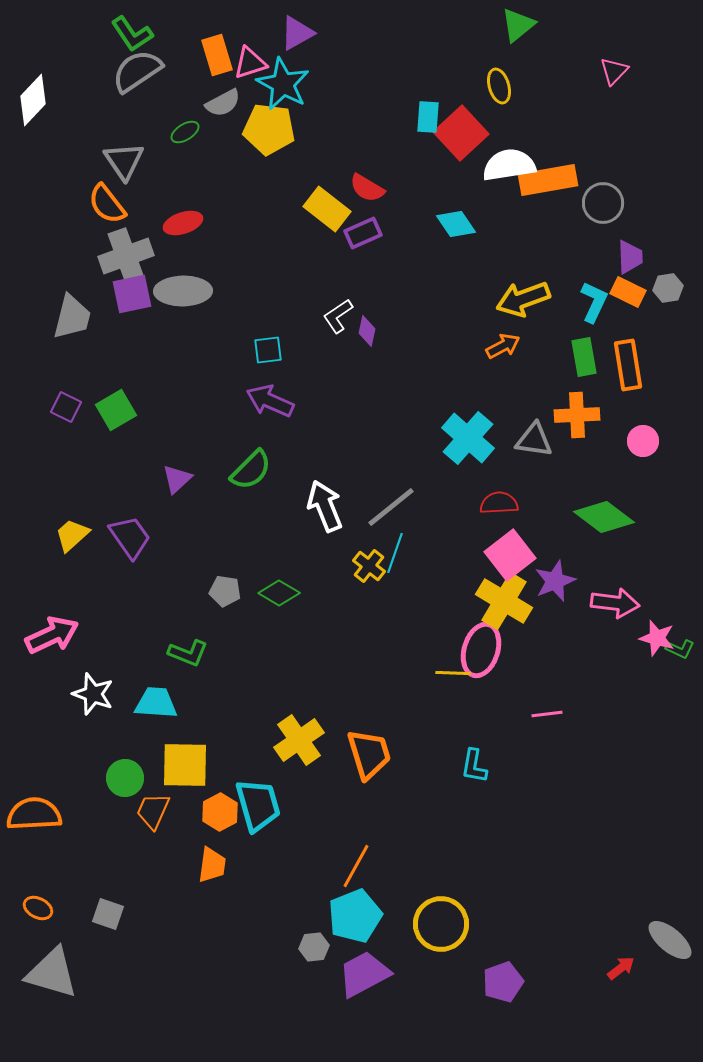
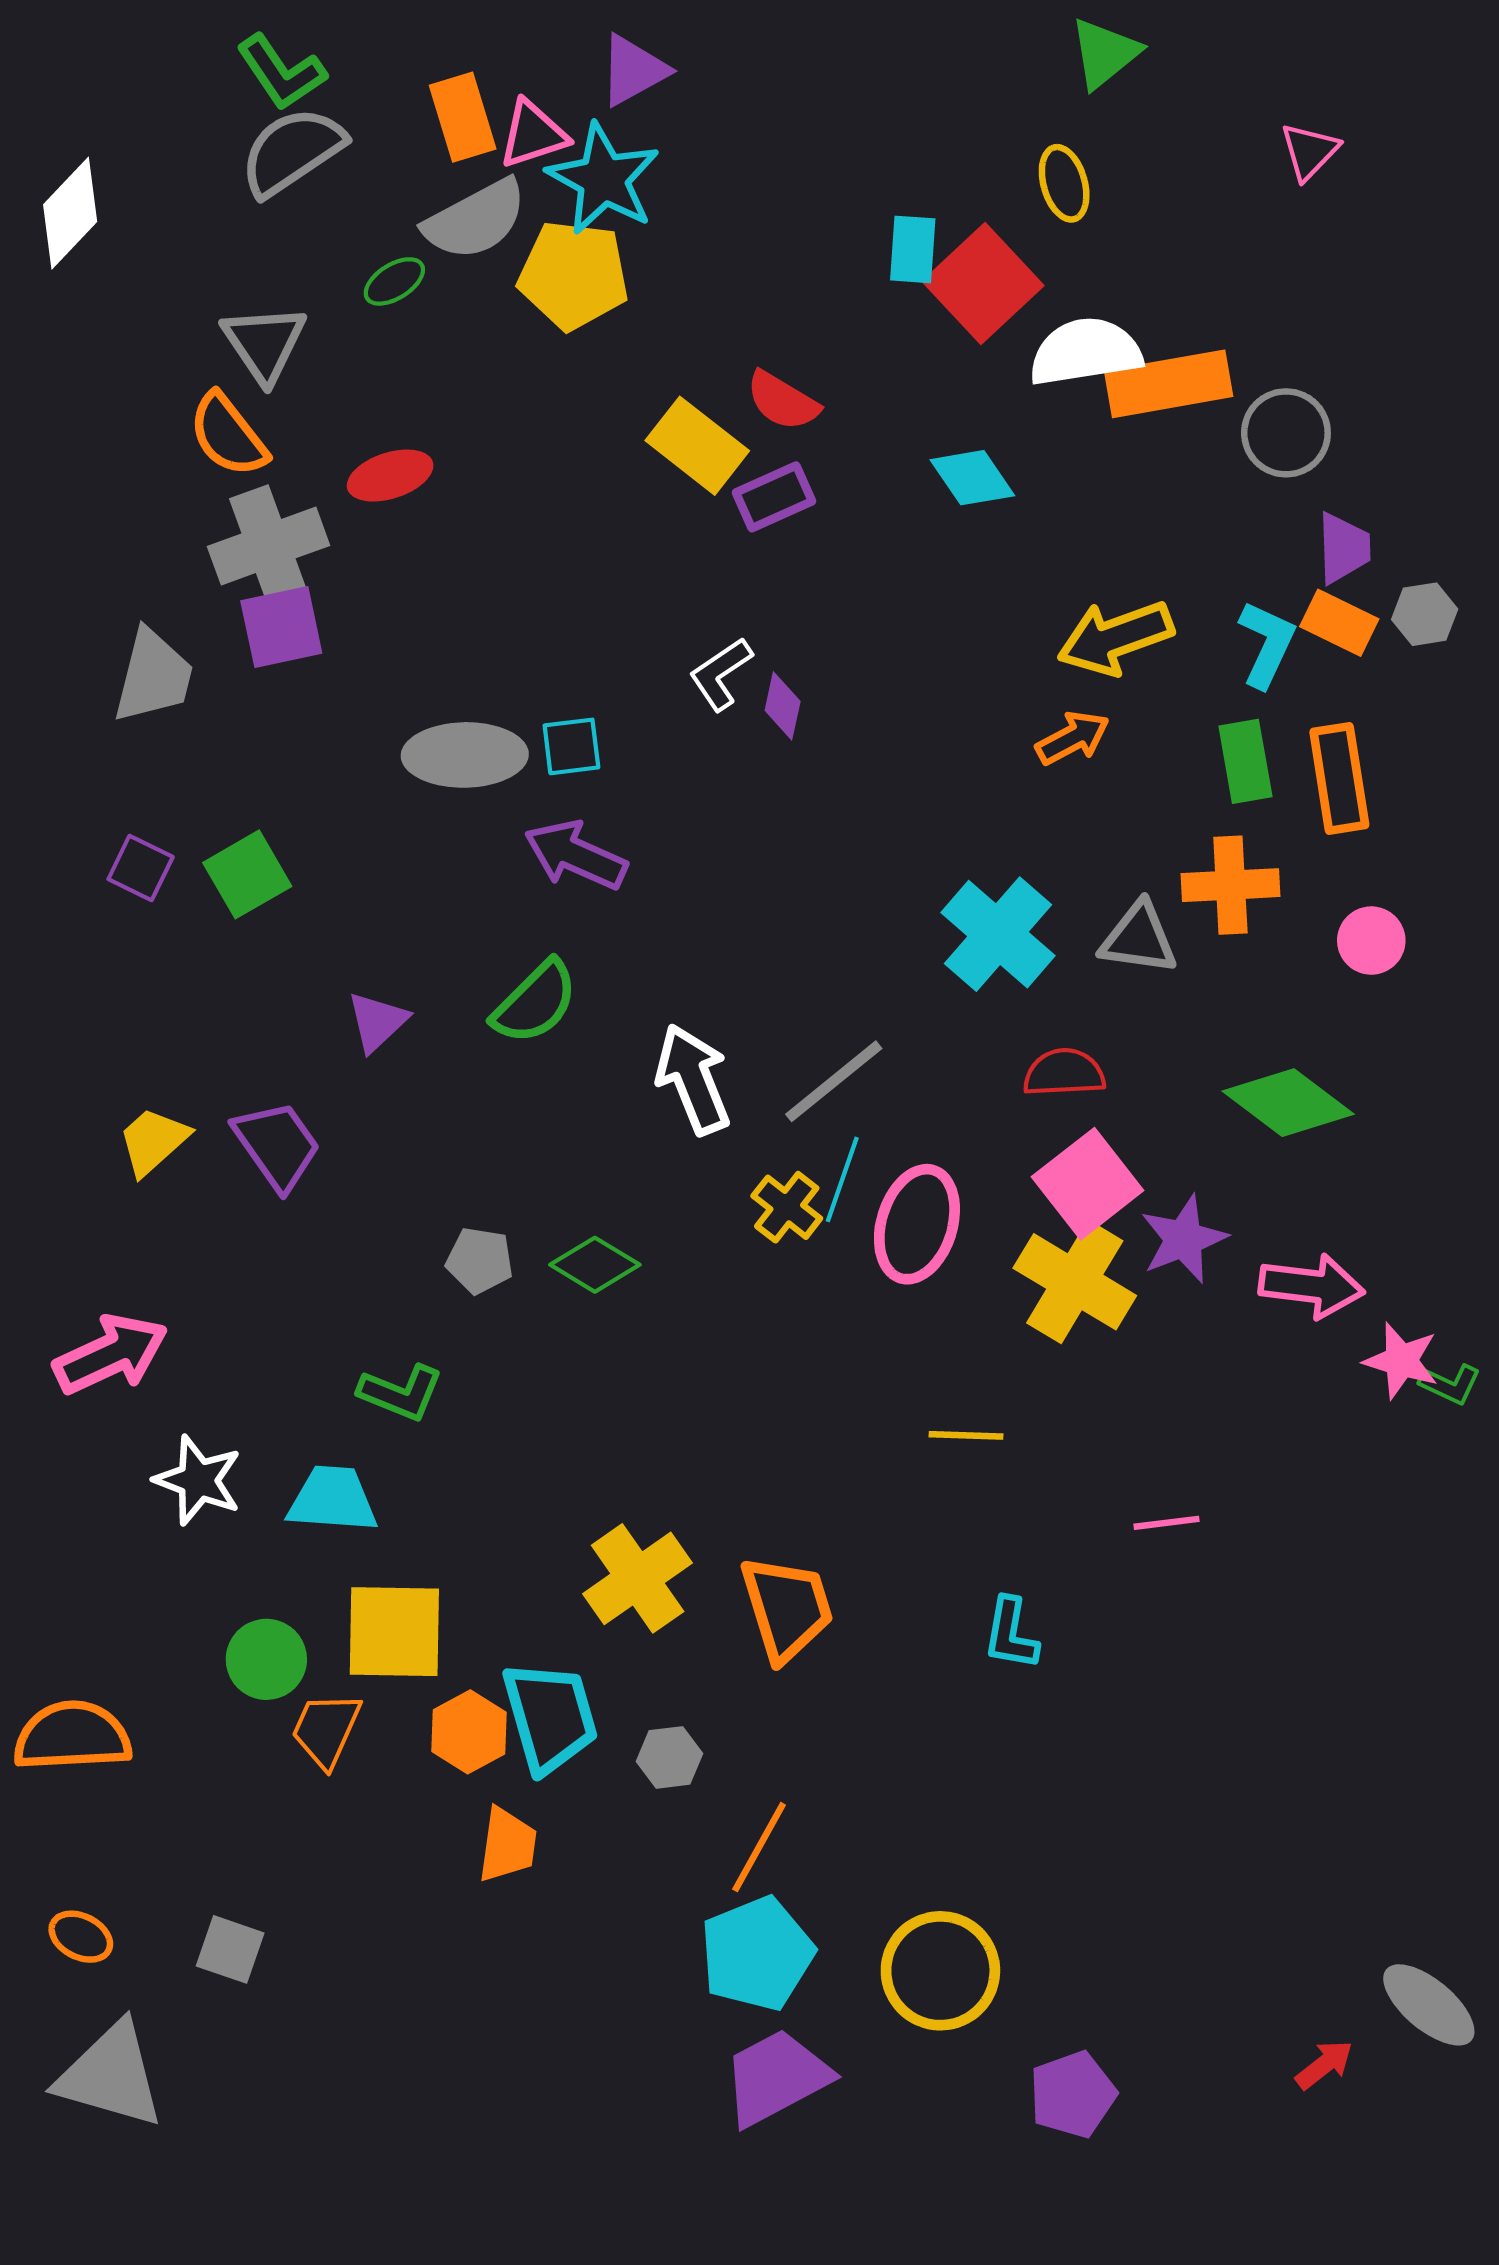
gray semicircle: (223, 103) -> (475, 220), size x1.4
gray ellipse: (183, 291) -> (465, 755), moved
pink ellipse: (481, 650) -> (917, 1224), moved
orange trapezoid: (212, 865) -> (507, 1845), moved
gray hexagon: (314, 947) -> (670, 1757), moved

